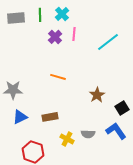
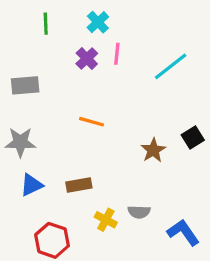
green line: (40, 15) -> (46, 24), moved
gray rectangle: (16, 18) -> (25, 85), moved
black square: (122, 108) -> (193, 138), moved
blue L-shape: (116, 131) -> (183, 232), moved

